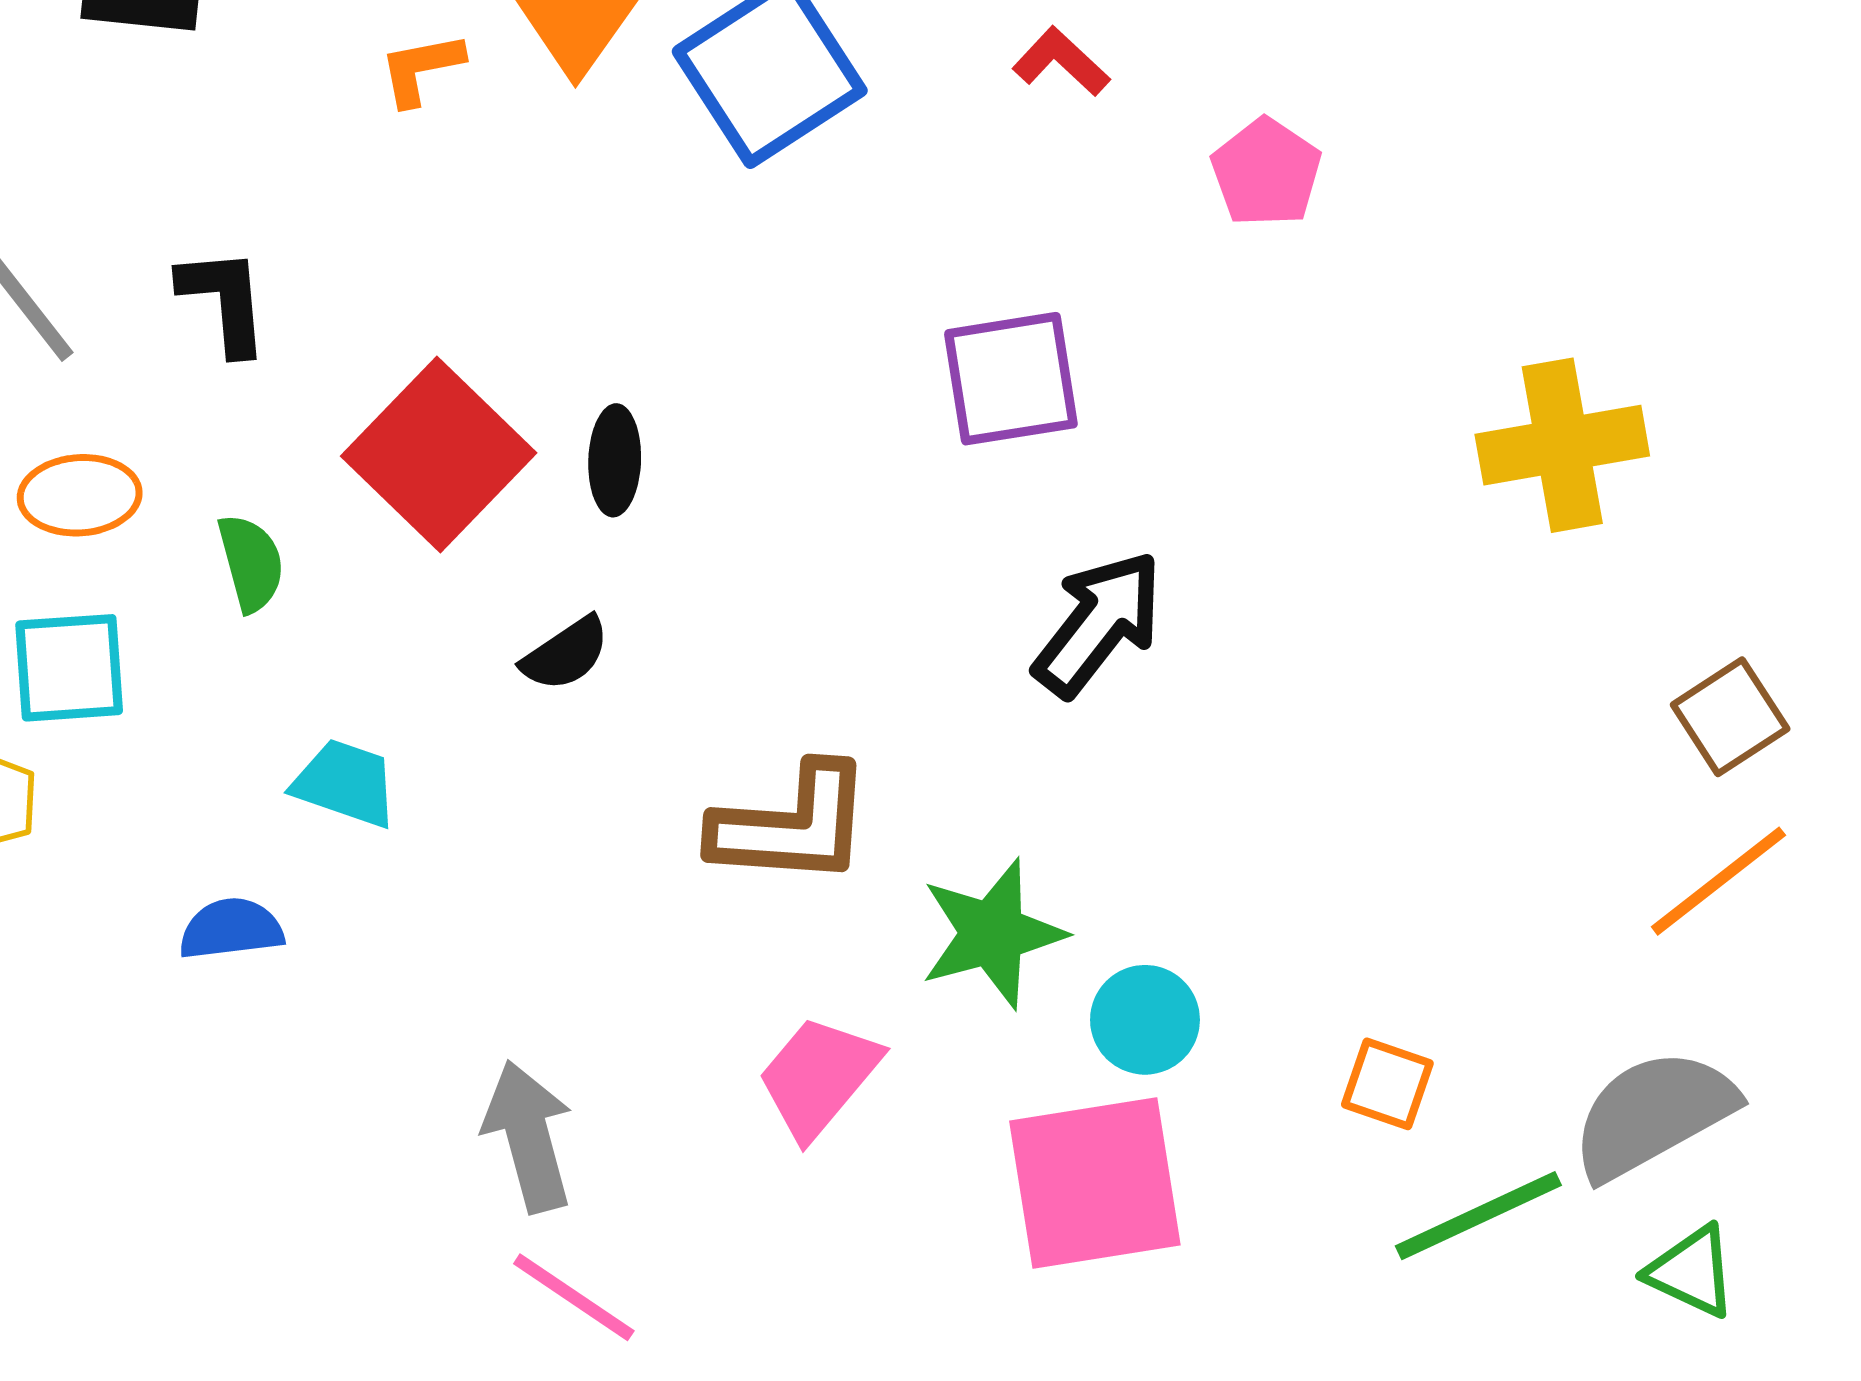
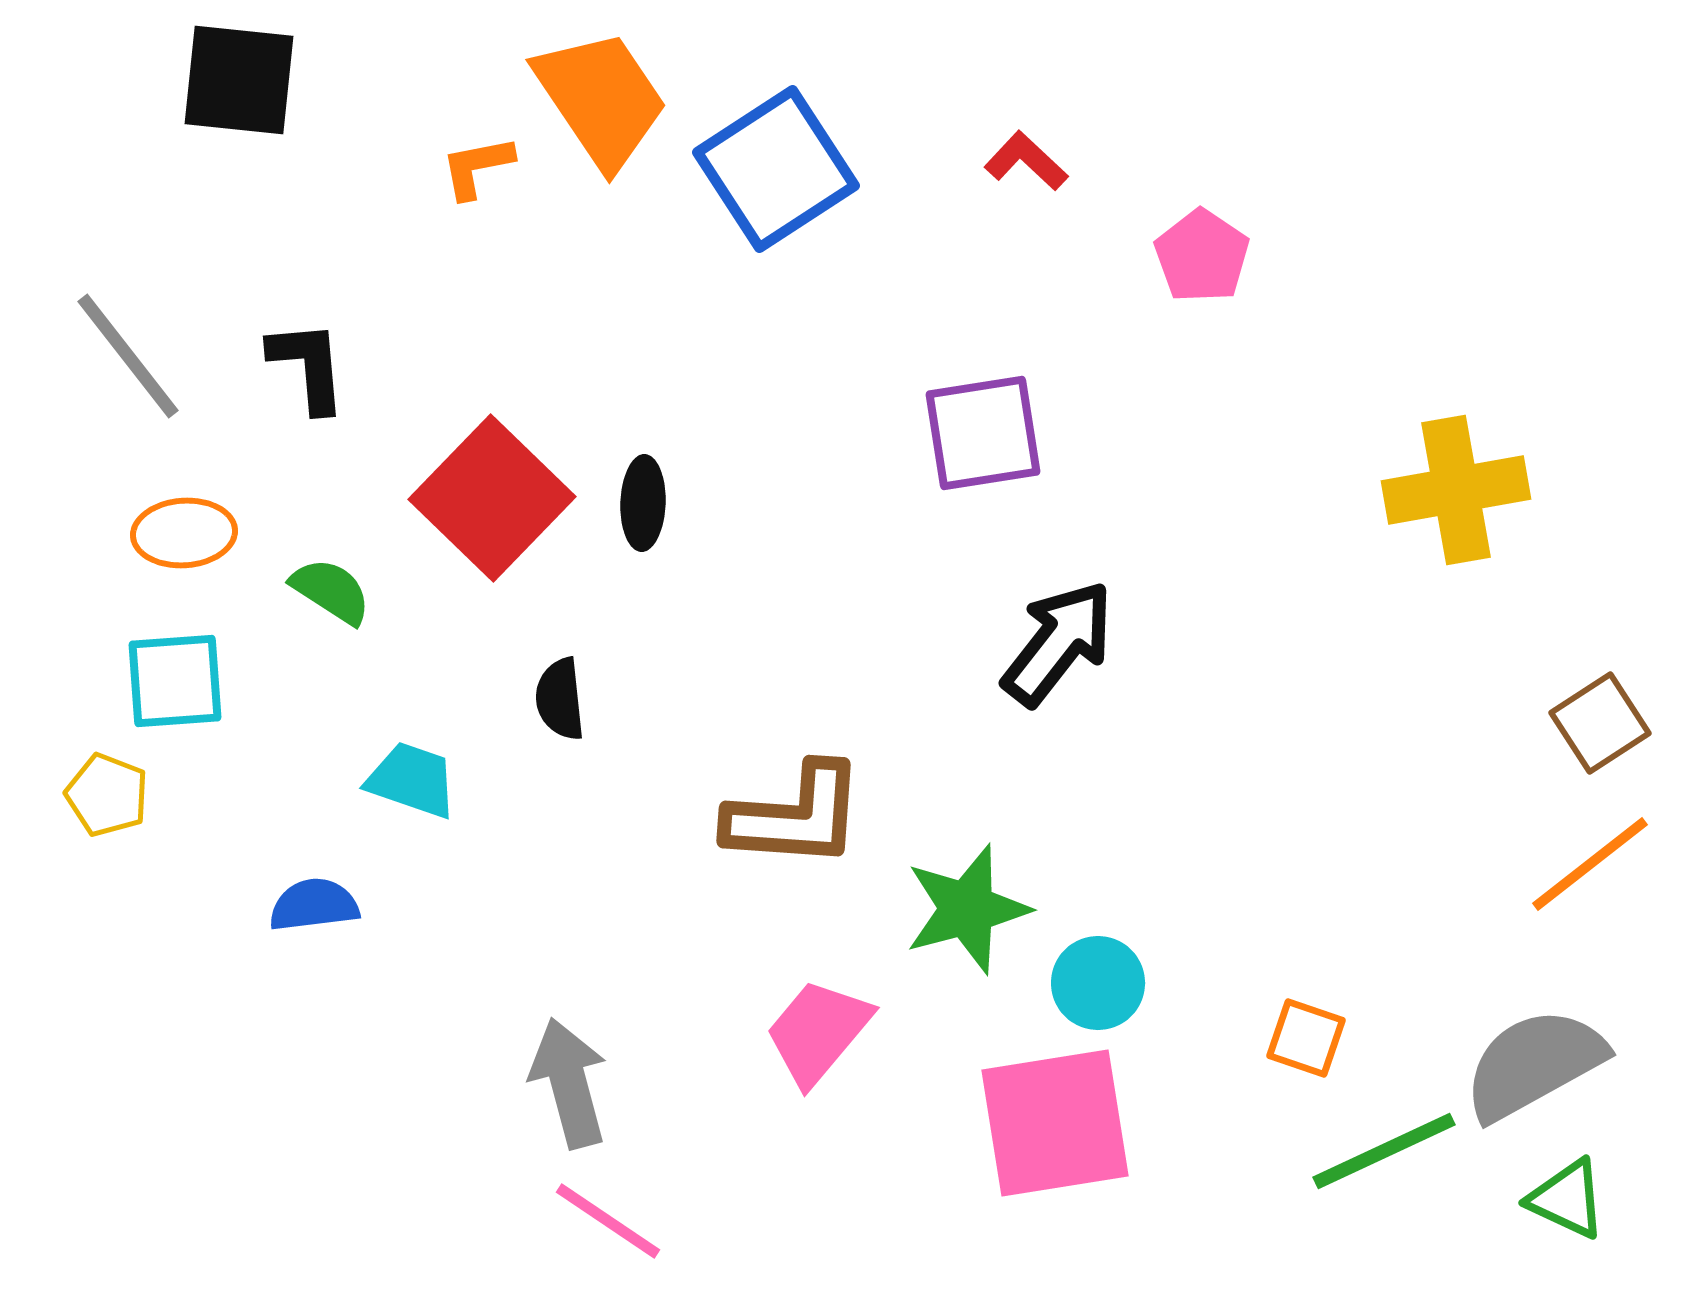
green semicircle: (251, 563) -> (331, 591), turned -42
black semicircle: (566, 654) -> (560, 699), moved, turned 118

